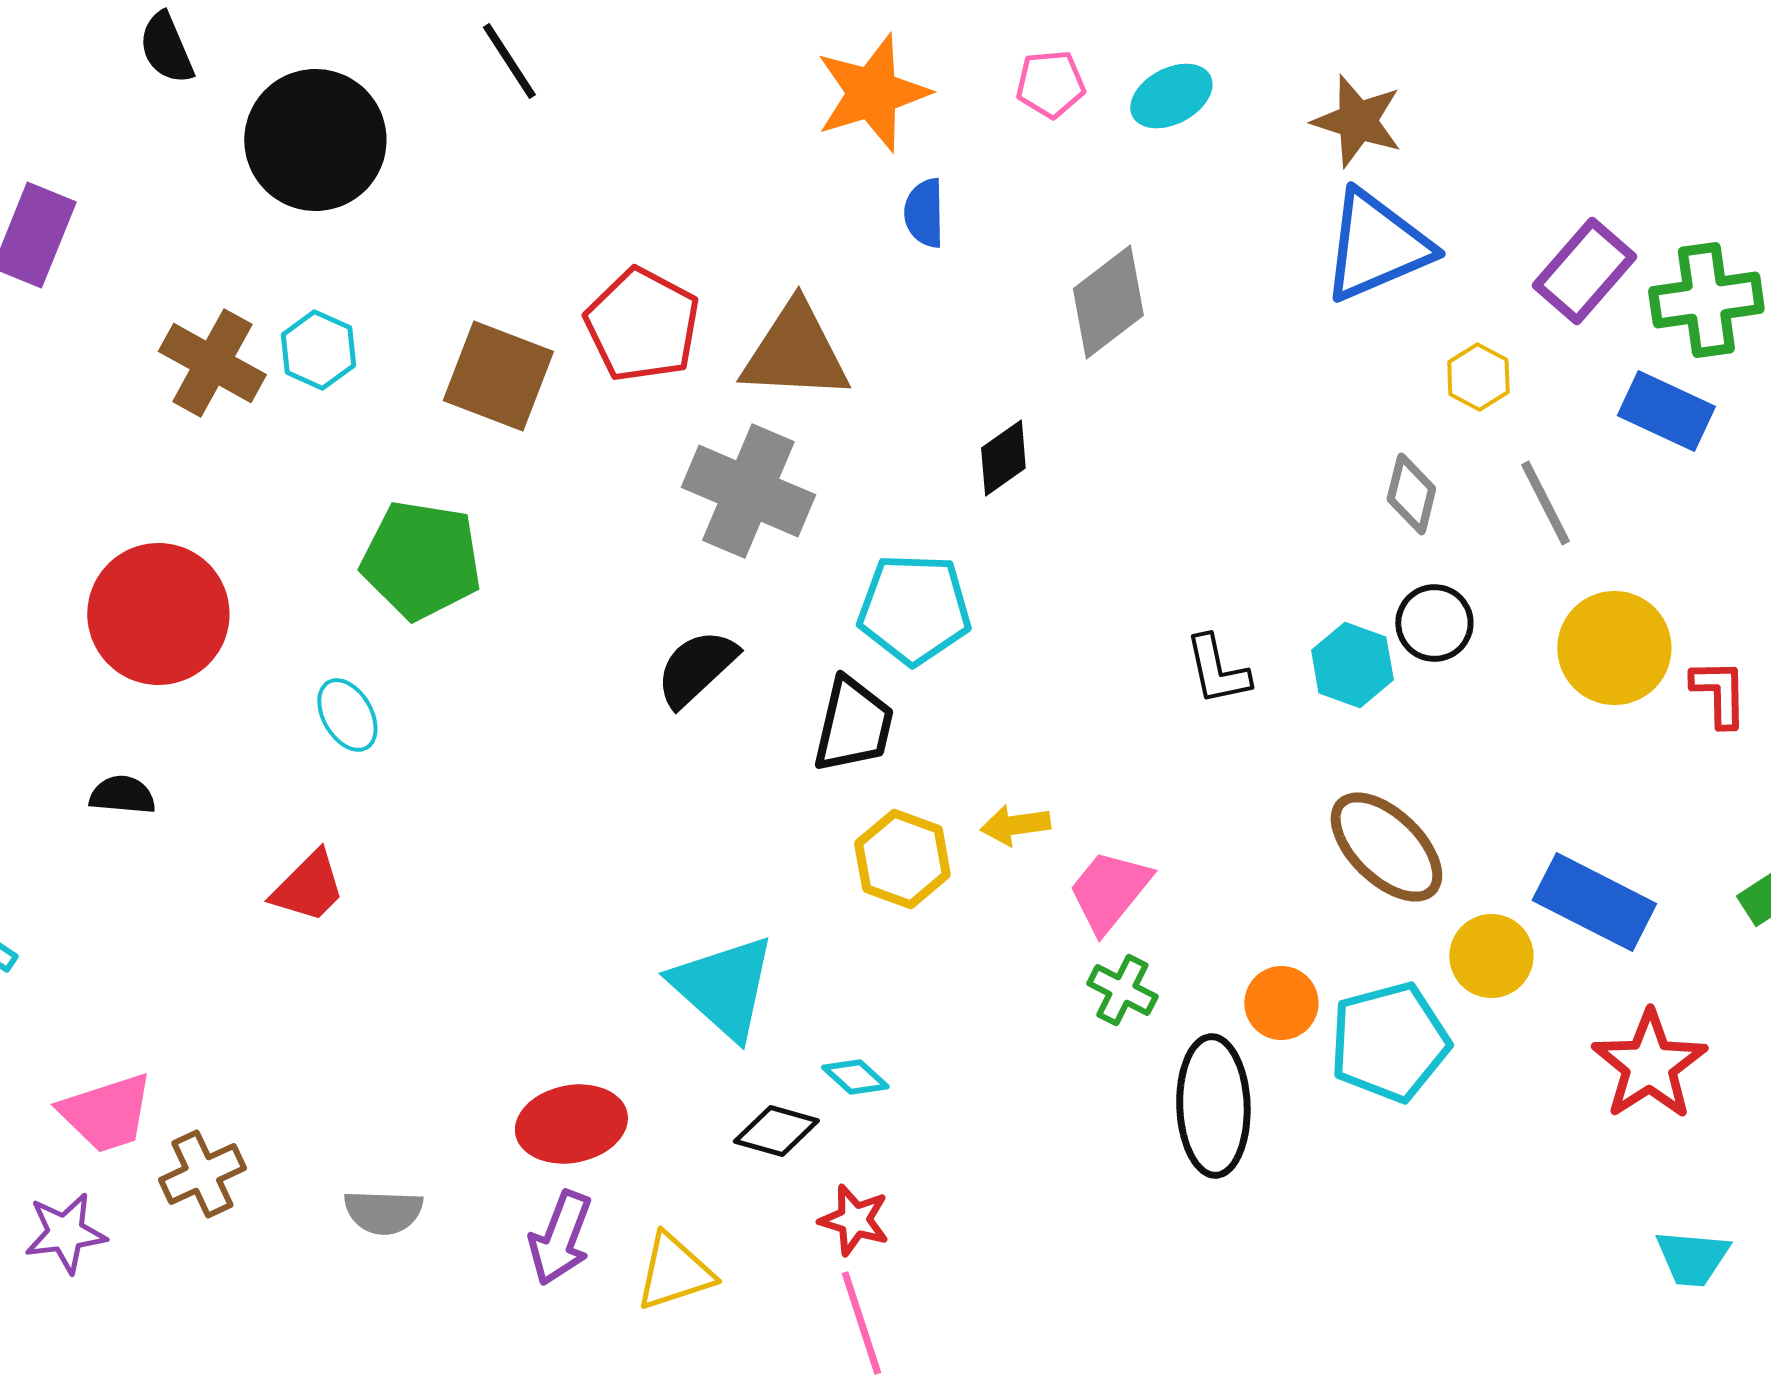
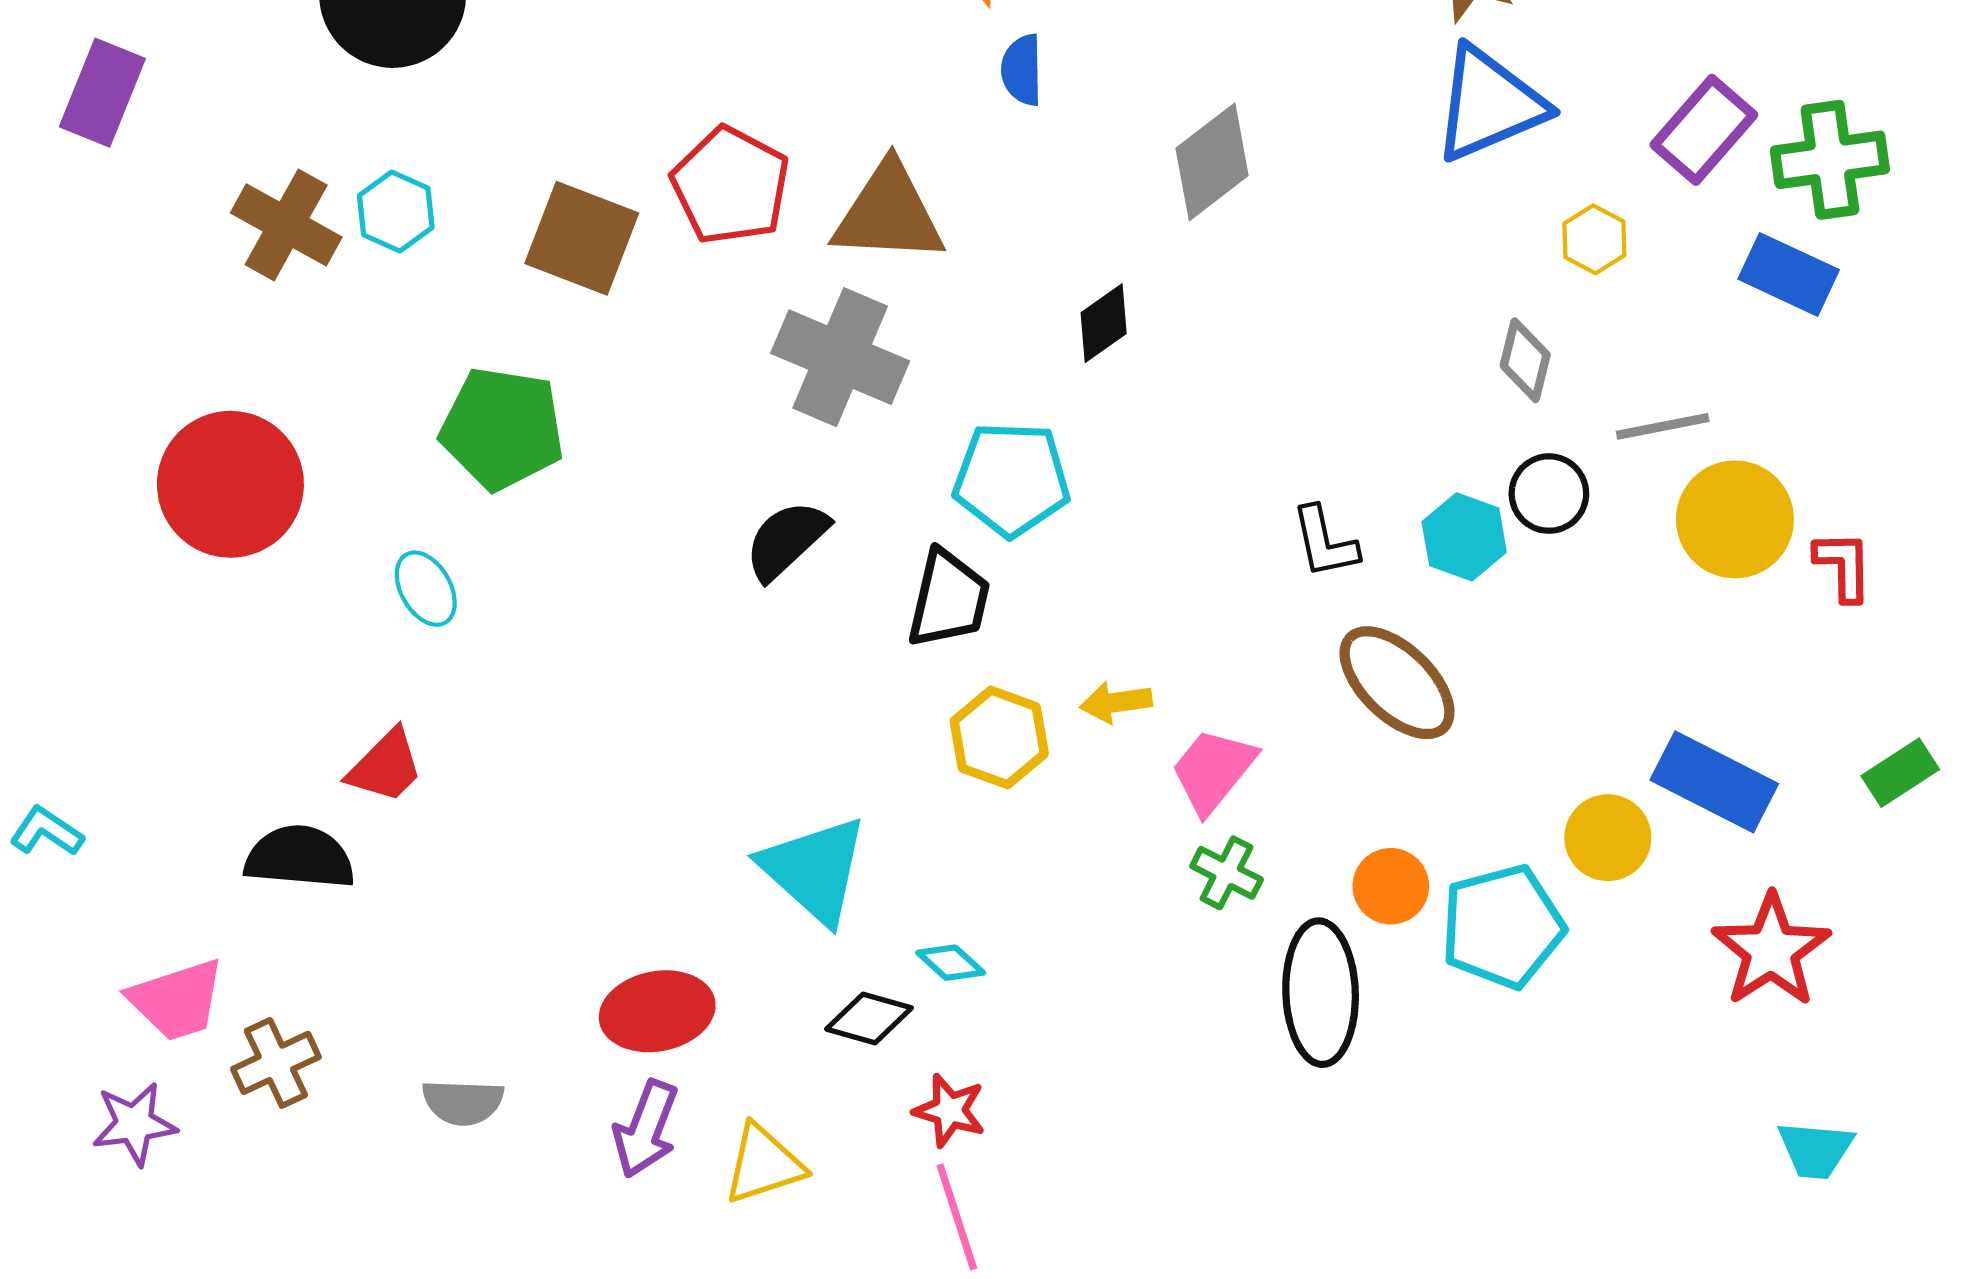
gray line: (1545, 503) -> (1663, 426), moved, turned -74
black semicircle: (122, 795) -> (300, 857), moved, size x1.6
brown ellipse: (1386, 847) -> (1397, 683), moved

